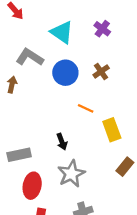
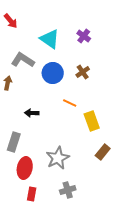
black arrow: (62, 142) -> (32, 113), moved, turned 112
gray rectangle: (19, 155) -> (14, 142), turned -60

